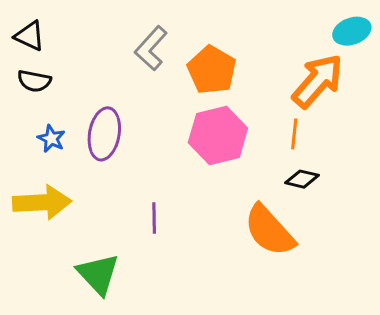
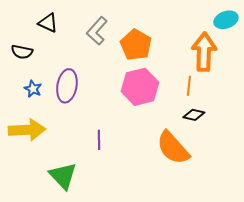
black triangle: (30, 36) -> (48, 23), moved
orange arrow: (318, 81) -> (204, 52), turned -39

